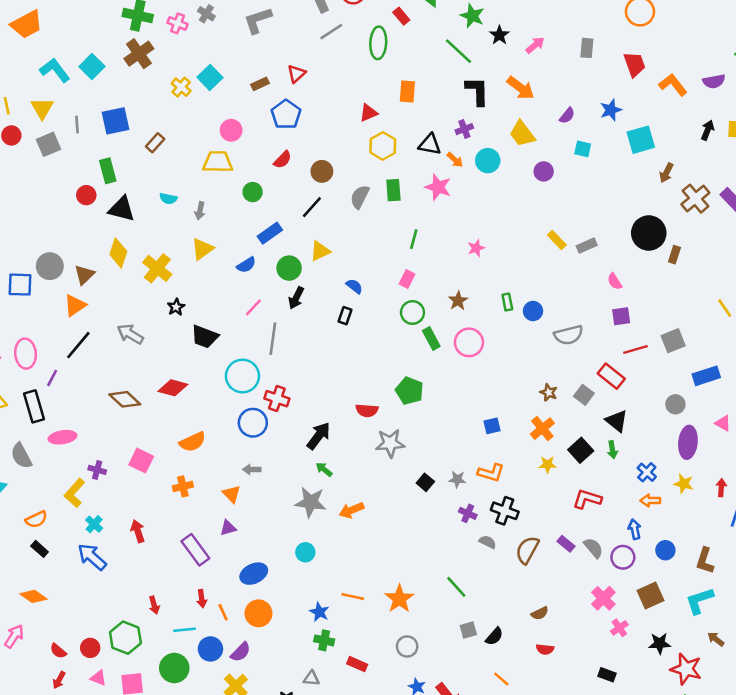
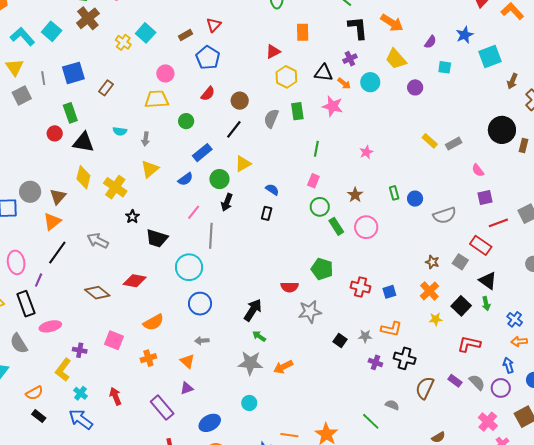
red cross: (277, 399) -> (361, 287), moved
gray semicircle: (488, 542) -> (392, 405), moved

